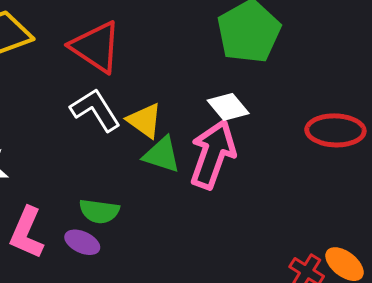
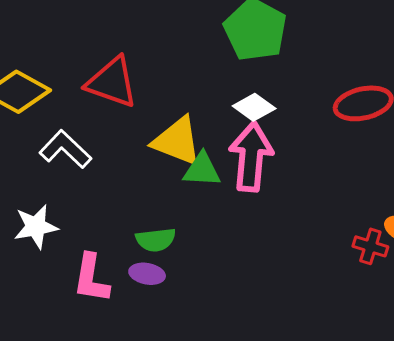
white L-shape: (95, 110) -> (65, 149), moved
yellow triangle: (145, 121) -> (177, 141), size x1.4

